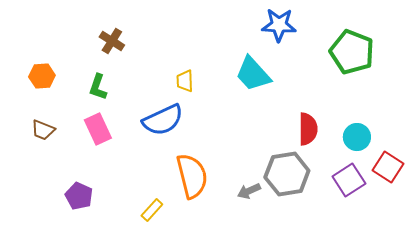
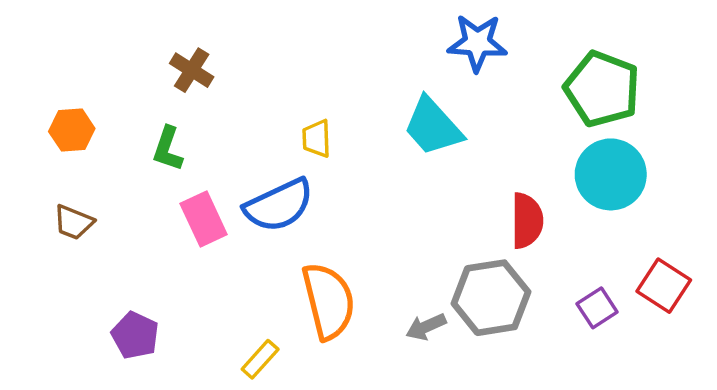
pink rectangle: (98, 129) -> (204, 219), moved
cyan circle: (357, 137) -> (611, 174), moved, size x1.5
purple square: (349, 180) -> (597, 308), size x0.7

